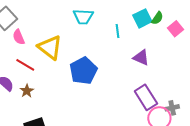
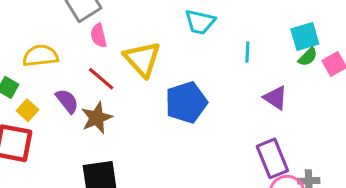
cyan square: (142, 18) -> (305, 36), moved
green semicircle: (157, 18) -> (308, 57), moved
brown star: (27, 91) -> (97, 118), size x1.5

